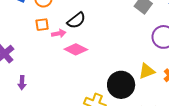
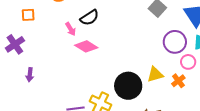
orange square: (42, 25) -> (28, 15), moved
pink arrow: (59, 33) -> (71, 29), turned 64

